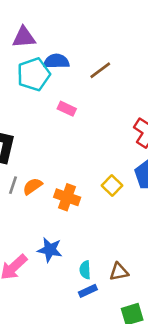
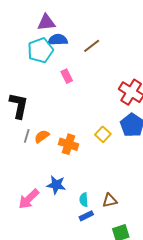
purple triangle: (24, 37) -> (46, 22), moved
pink rectangle: (67, 109) -> (67, 76), turned 40

